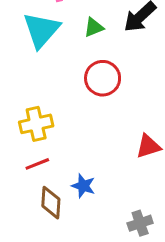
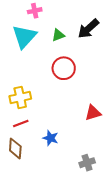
brown diamond: (51, 203) -> (15, 148), moved

